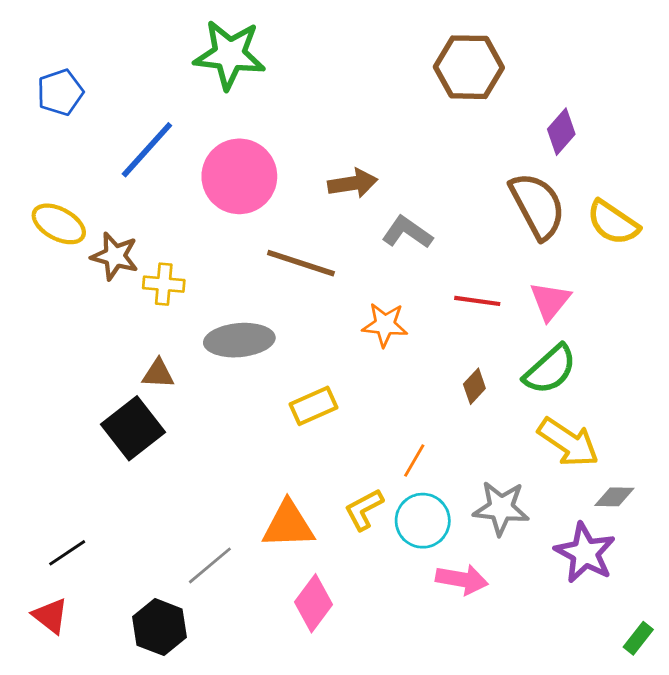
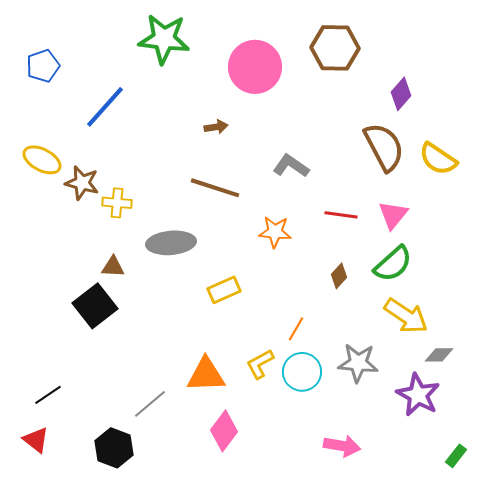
pink circle: (239, 176) -> (255, 67), moved
brown arrow: (353, 183) -> (216, 127), moved, size x0.7
pink arrow: (462, 579) -> (342, 446), moved

